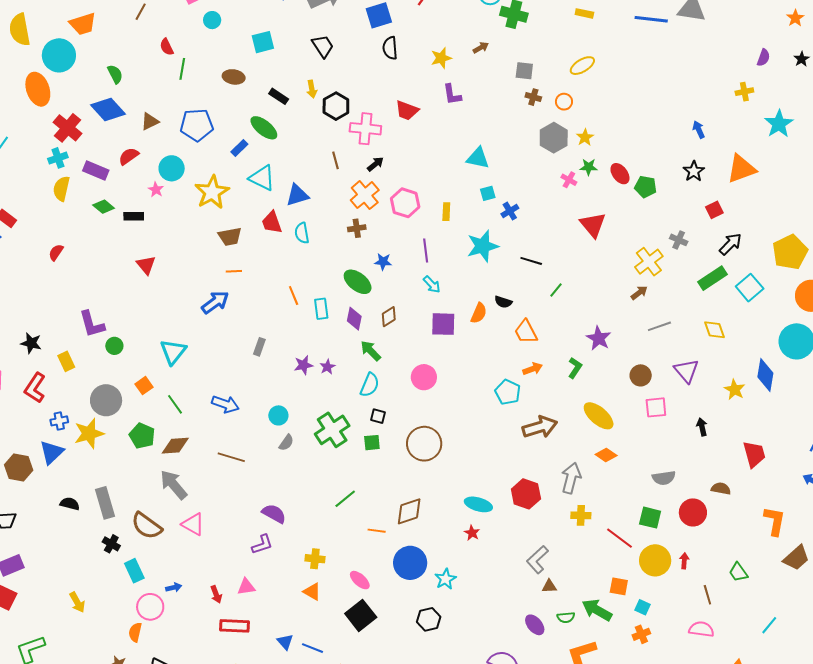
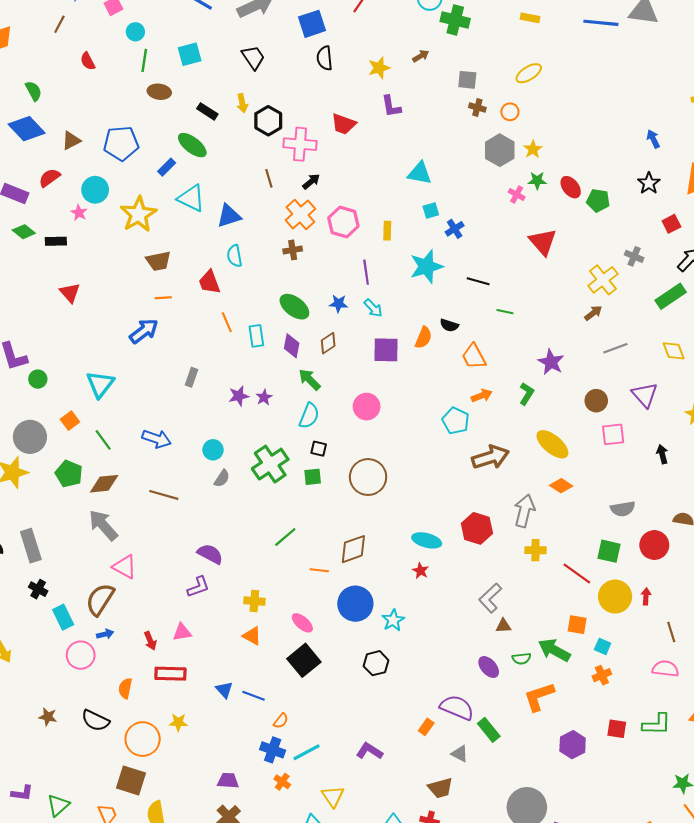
green line: (182, 69) -> (144, 60), moved
red trapezoid: (272, 222) -> (210, 282), moved
blue star: (383, 262) -> (338, 304), moved
green line: (556, 290) -> (505, 312), turned 63
brown semicircle: (147, 526) -> (100, 599), moved, turned 88
orange semicircle: (135, 632) -> (125, 688), moved

